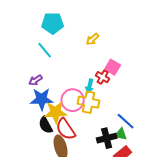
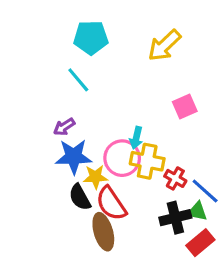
yellow arrow: (93, 39) -> (164, 45), moved, size x1.6
pink square: (113, 67) -> (185, 106), turned 35
red cross: (103, 77) -> (175, 178), moved
cyan arrow: (90, 86) -> (136, 138), moved
yellow star: (56, 112) -> (95, 177), size x0.7

